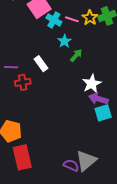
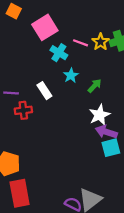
cyan cross: (54, 20) -> (59, 53), moved
cyan star: (64, 41) -> (71, 75), moved
green arrow: (76, 55) -> (95, 86), moved

